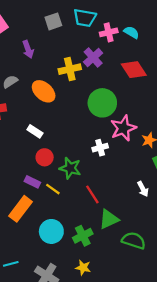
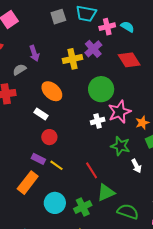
purple arrow: (28, 49) -> (34, 53), moved
orange ellipse: (44, 91) -> (52, 91), moved
white cross: (100, 148) -> (98, 121), moved
green star: (70, 168) -> (120, 146), moved

